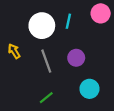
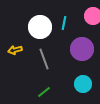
yellow arrow: (14, 51) -> (15, 50), turned -72
purple circle: (76, 58) -> (82, 49), moved, size x1.5

